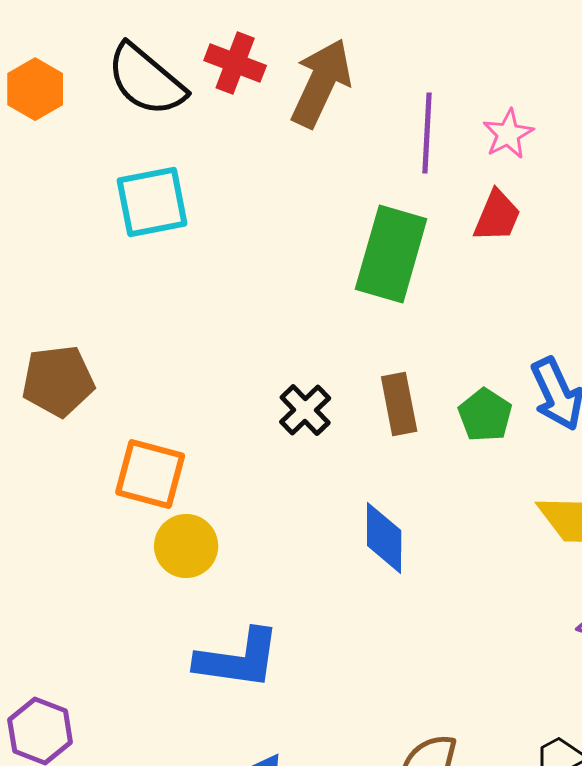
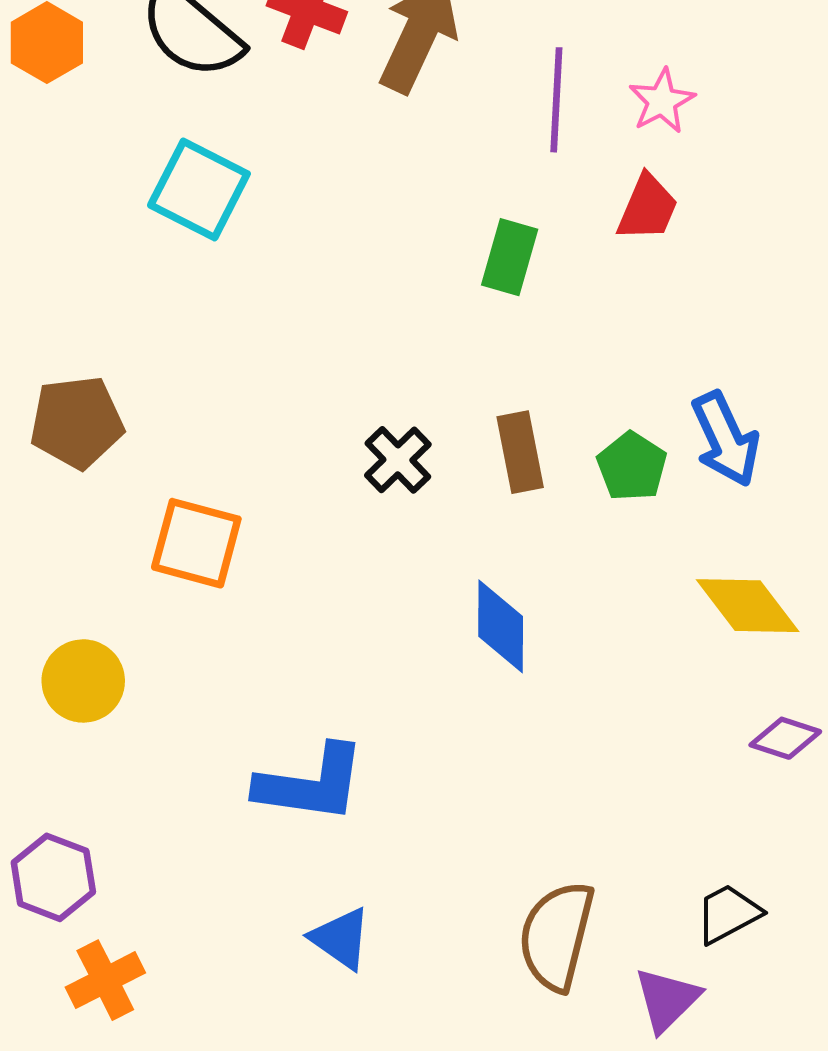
cyan square: (152, 202) -> (199, 190), turned 38
green rectangle: (391, 254) -> (510, 257), size x0.6
yellow circle: (186, 546) -> (83, 681), moved

